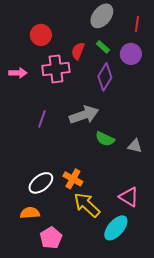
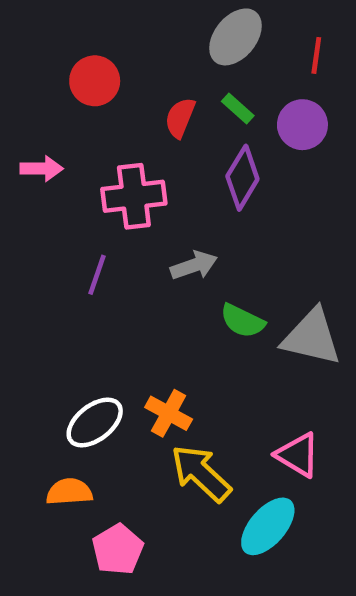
pink cross: (56, 69) -> (134, 196), moved
gray arrow: (84, 115) -> (194, 265), size x0.7
gray triangle: (135, 146) -> (312, 337), size x1.8

